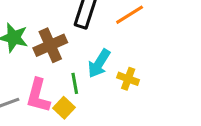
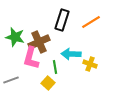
cyan arrow: (99, 64) -> (71, 54), turned 60
pink L-shape: (38, 96) -> (31, 58), moved

